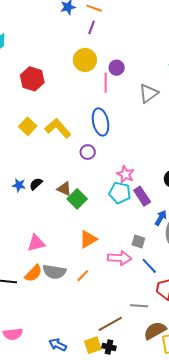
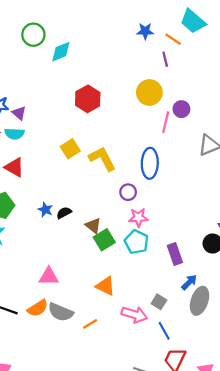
purple line: (92, 27) -> (165, 59), turned -48
pink star: (125, 174) -> (138, 217), moved, turned 30
cyan pentagon: (120, 193) -> (136, 242), moved
orange triangle: (88, 239) -> (105, 286), turned 42

